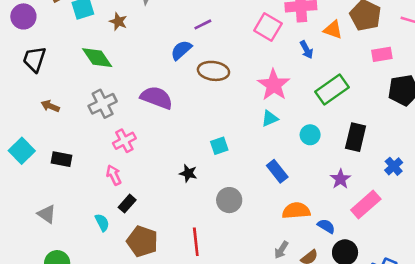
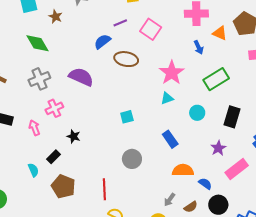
pink square: (268, 27) -> (151, 29), moved
black star: (188, 173) -> (74, 136), moved
pink arrow: (114, 175) -> (34, 128), moved

